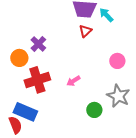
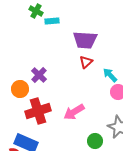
cyan arrow: (106, 15) -> (110, 75), moved
pink arrow: (73, 81) -> (74, 112), size x1.5

